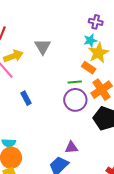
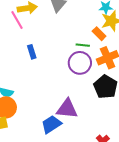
purple triangle: (71, 147) -> (67, 109), size x1.6

